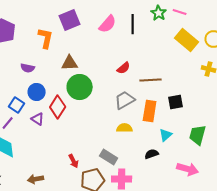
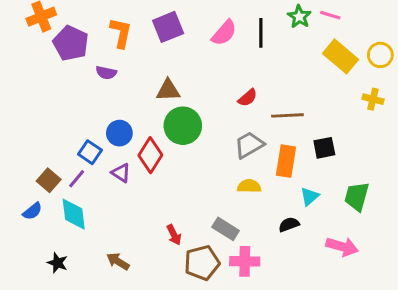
orange L-shape: (46, 38) -> (121, 33), moved
purple semicircle: (28, 68) -> (106, 73), moved
brown arrow: (36, 179) -> (118, 261), turned 42

